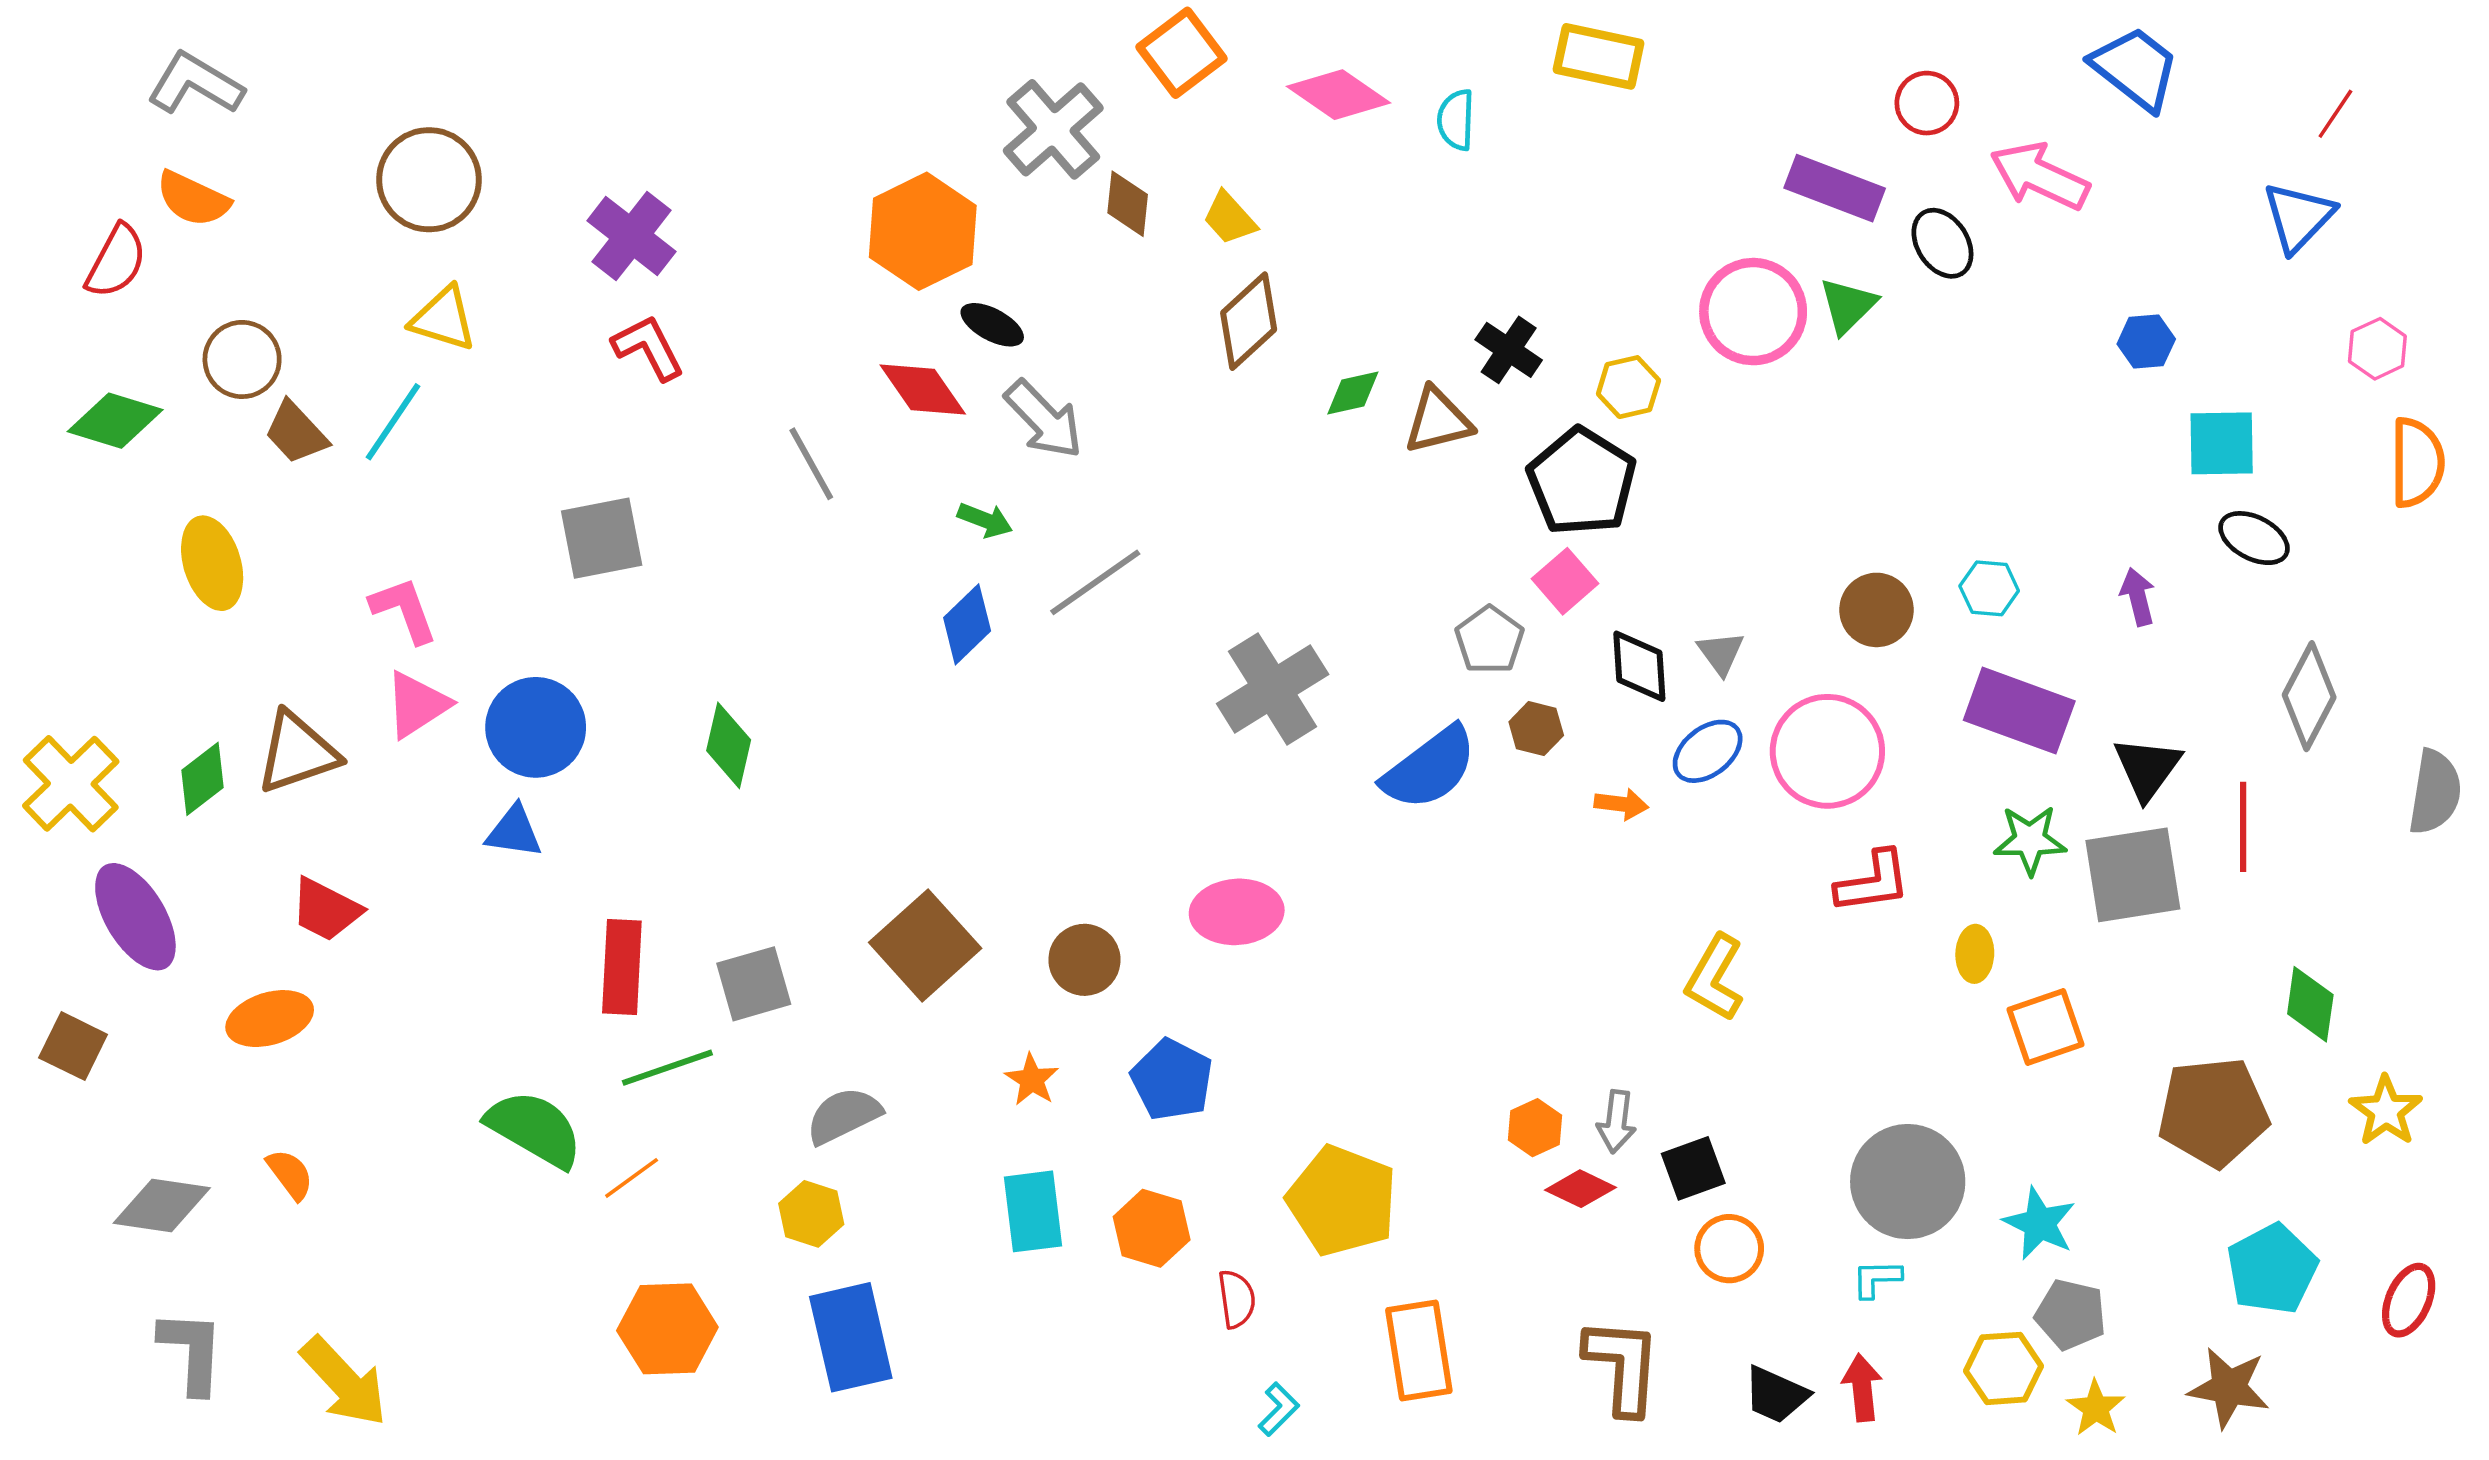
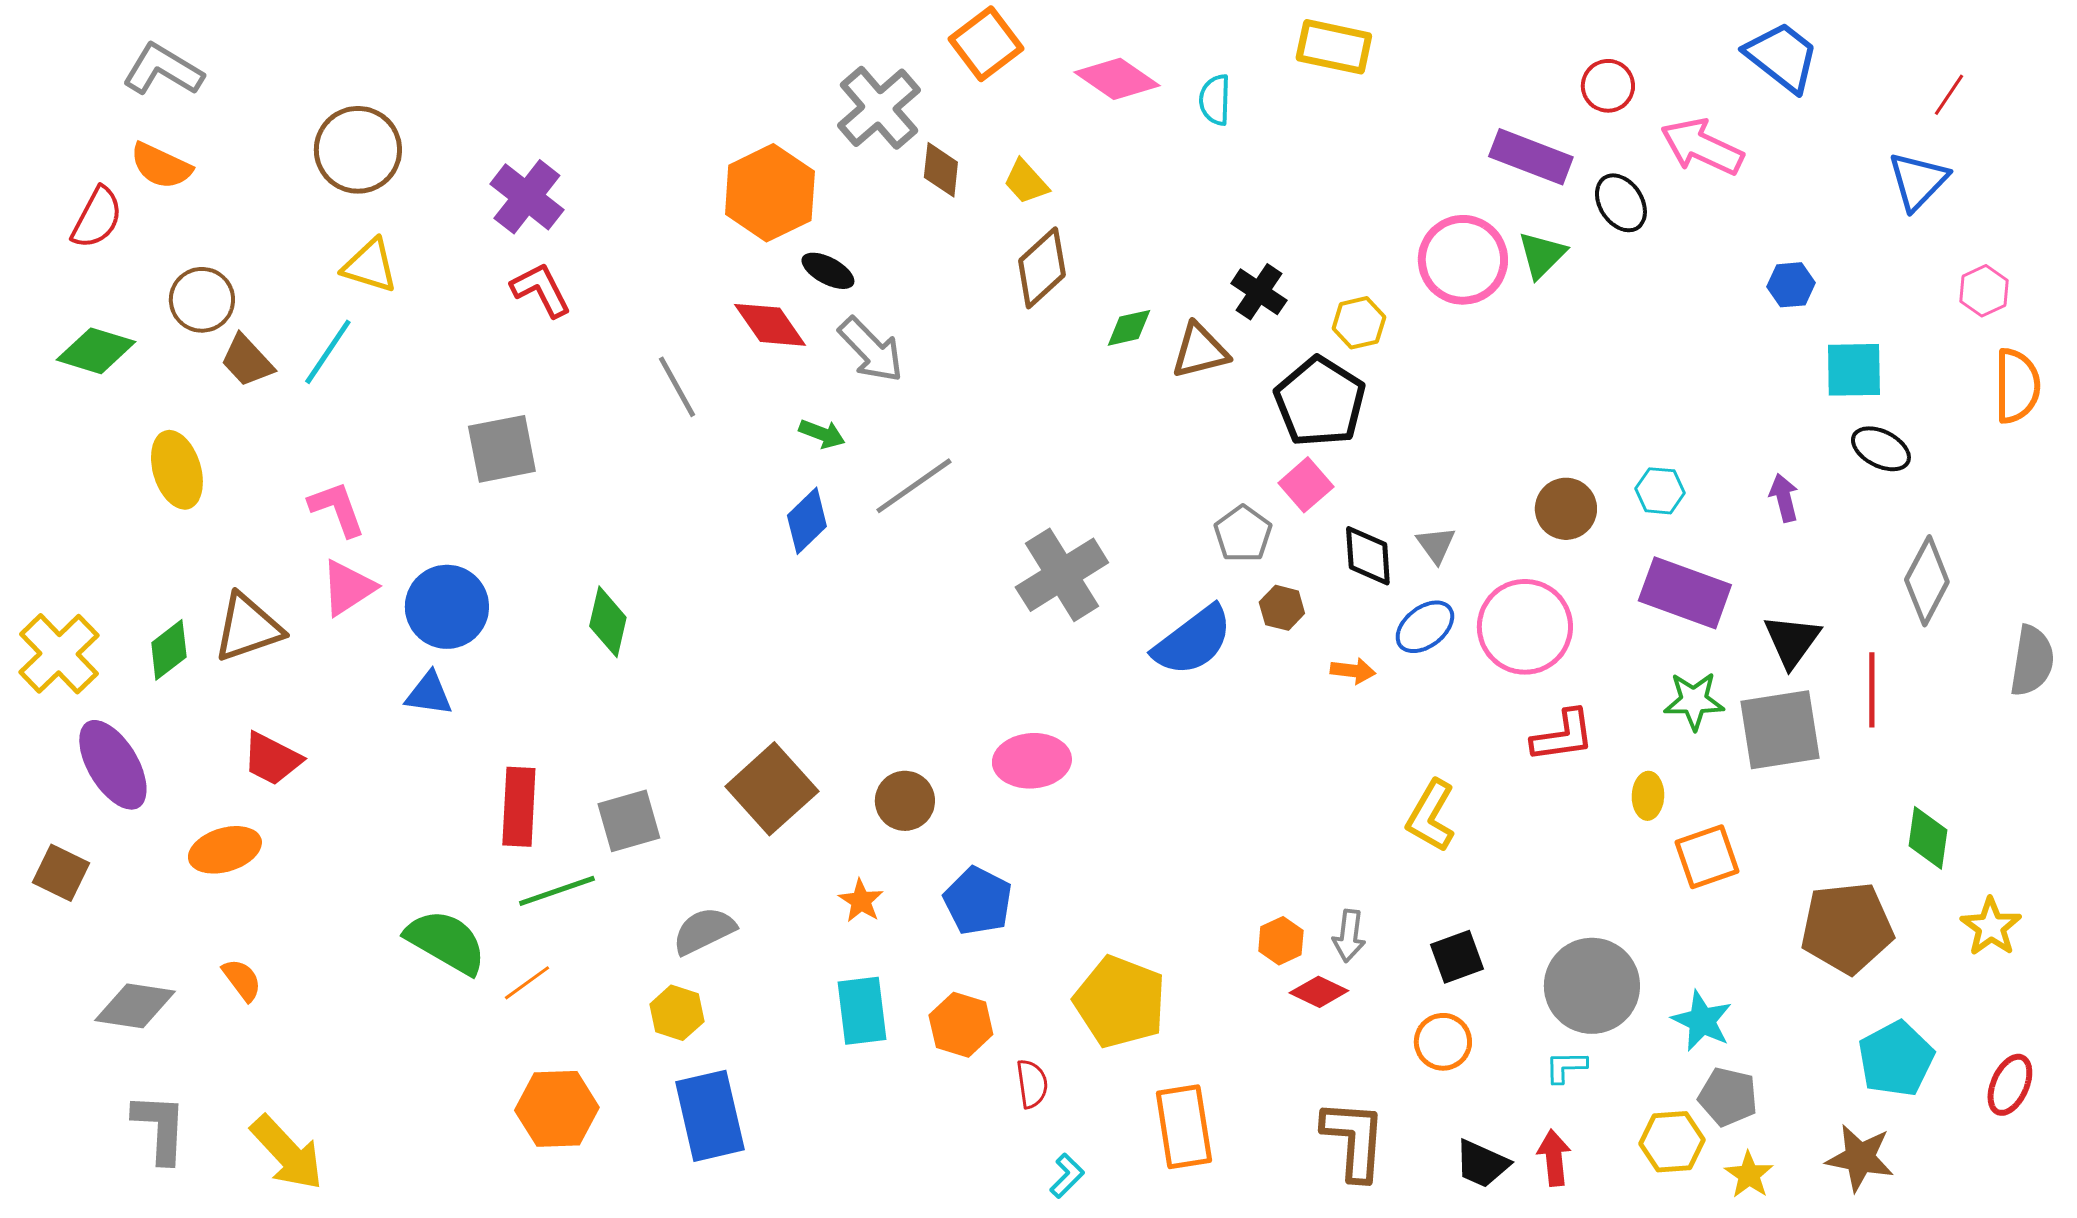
black square: (1693, 1168) -> (1457, 957), moved

